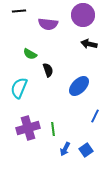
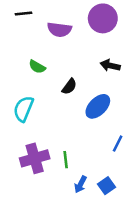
black arrow: (89, 44) -> (110, 65), moved
black semicircle: (48, 70) -> (69, 87), moved, turned 56

